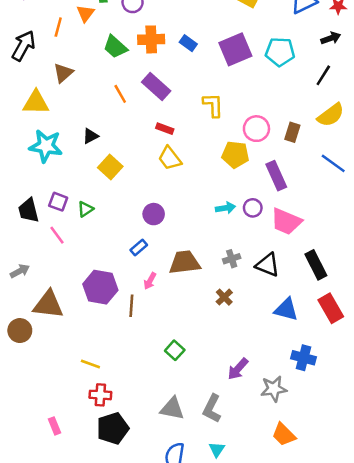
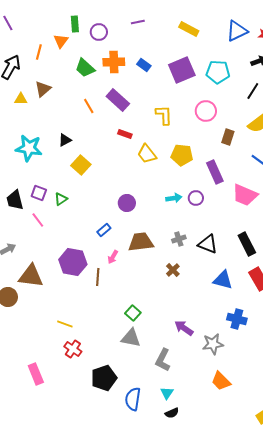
yellow triangle: (36, 103) -> (21, 99), moved, size x0.6
pink circle: (256, 129) -> (206, 111), moved
yellow trapezoid: (170, 158) -> (147, 154), moved
purple circle: (154, 214) -> (127, 203), moved
pink trapezoid: (286, 222) -> (245, 195), moved
purple arrow: (238, 369) -> (184, 328), turned 84
red cross: (100, 395) -> (73, 349), turned 30
gray triangle: (172, 409) -> (131, 338), moved
pink rectangle: (55, 426) -> (36, 374), size x1.5
black pentagon: (113, 428) -> (104, 378), moved

